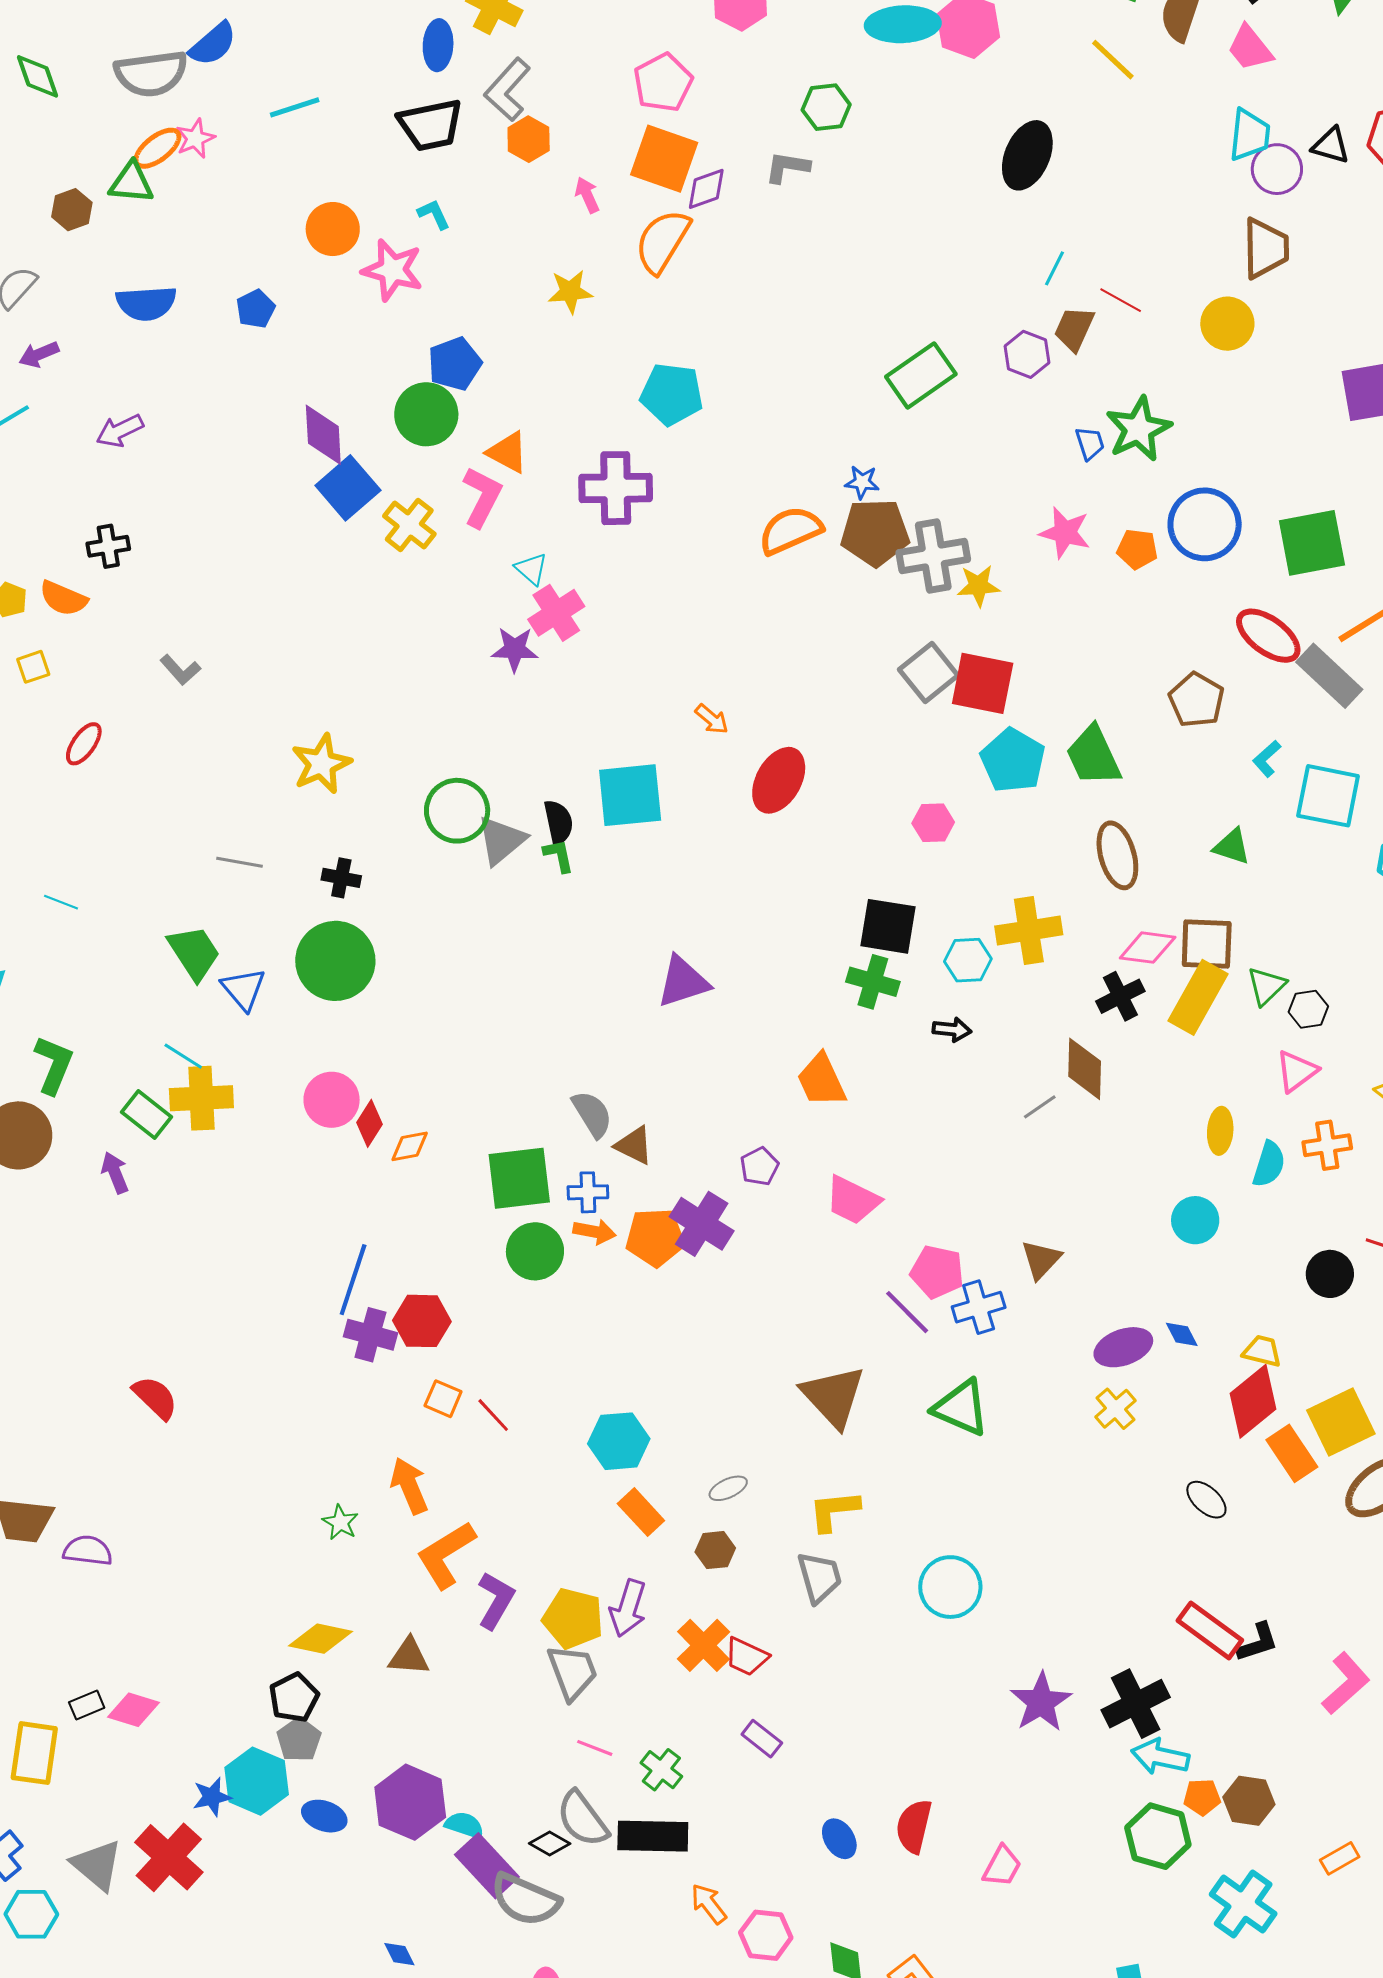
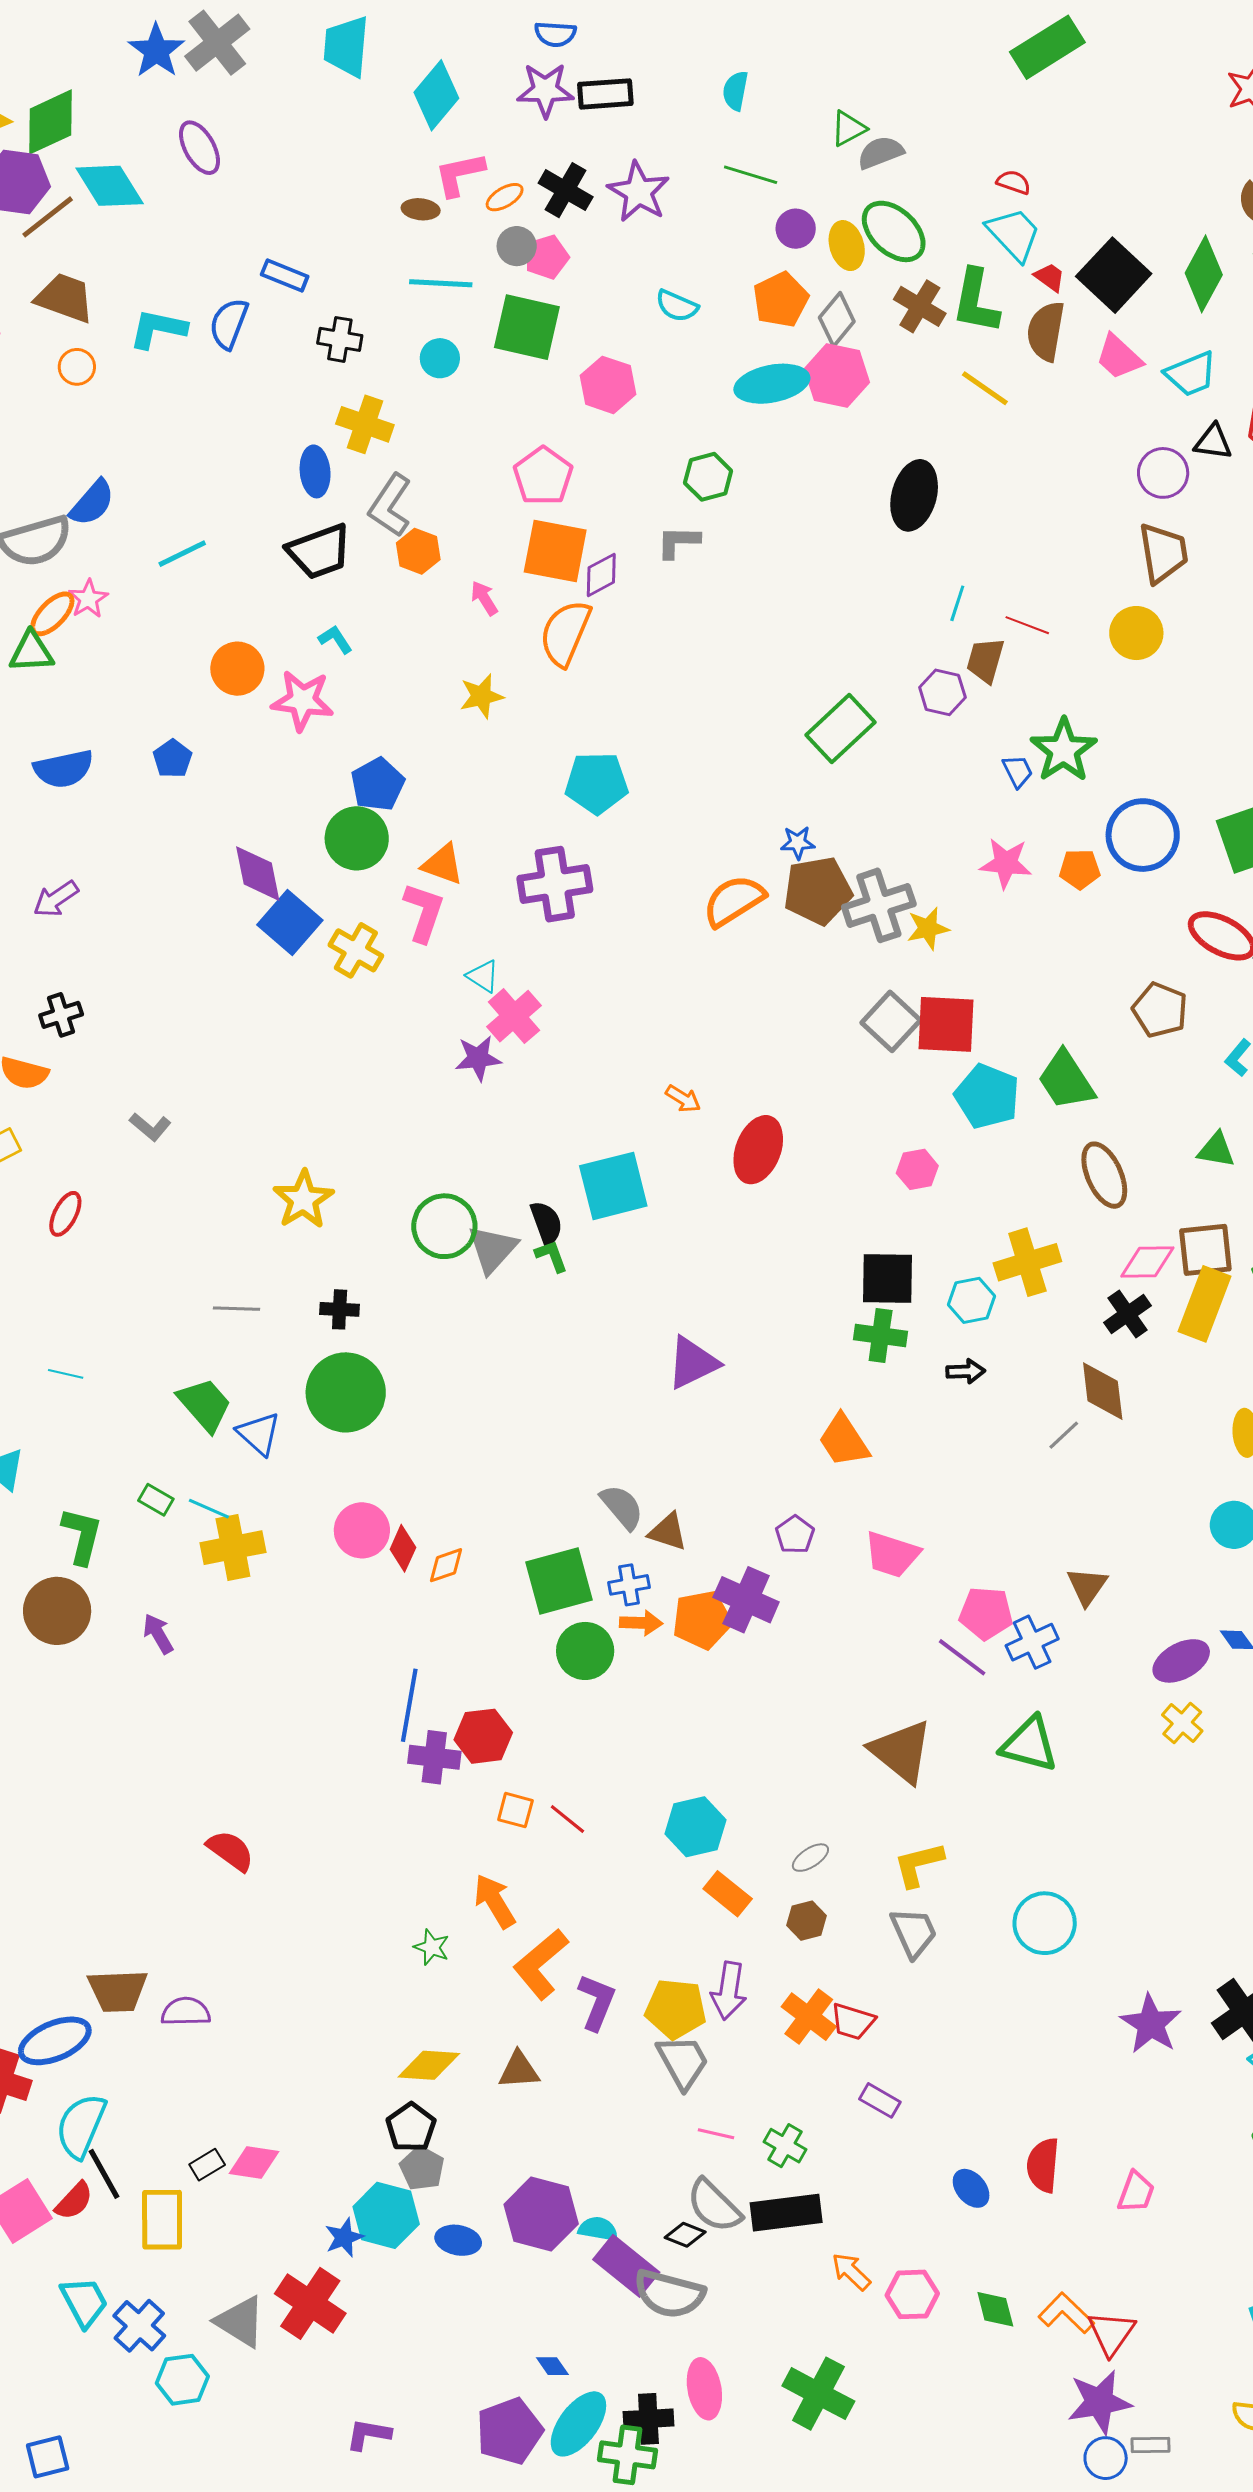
cyan trapezoid: (1250, 135) -> (1191, 374), moved, turned 70
green rectangle: (147, 1115) -> (156, 1500), moved, size x0.7

